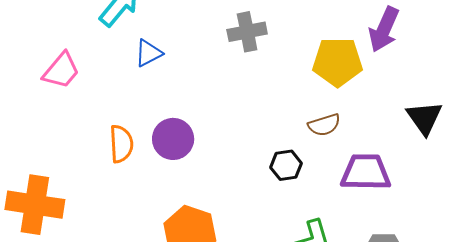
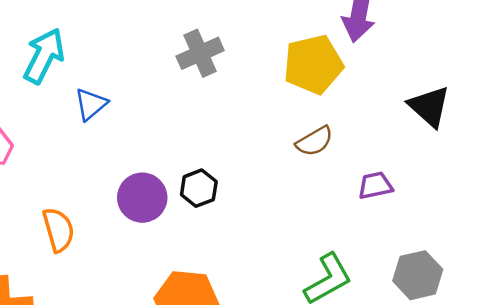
orange semicircle: (121, 144) -> (58, 230), moved
black hexagon: (286, 165) -> (199, 188), moved
purple trapezoid: (366, 172) -> (375, 185), size x0.6

